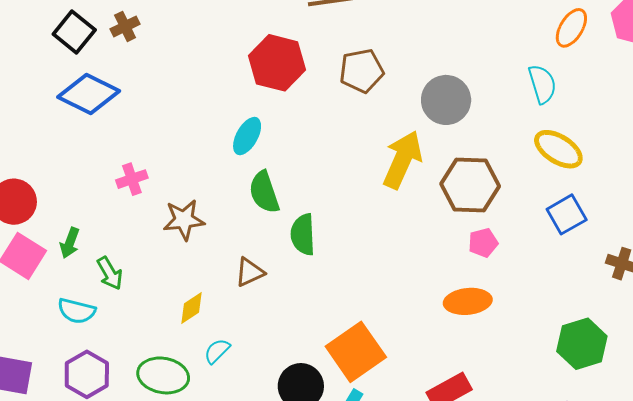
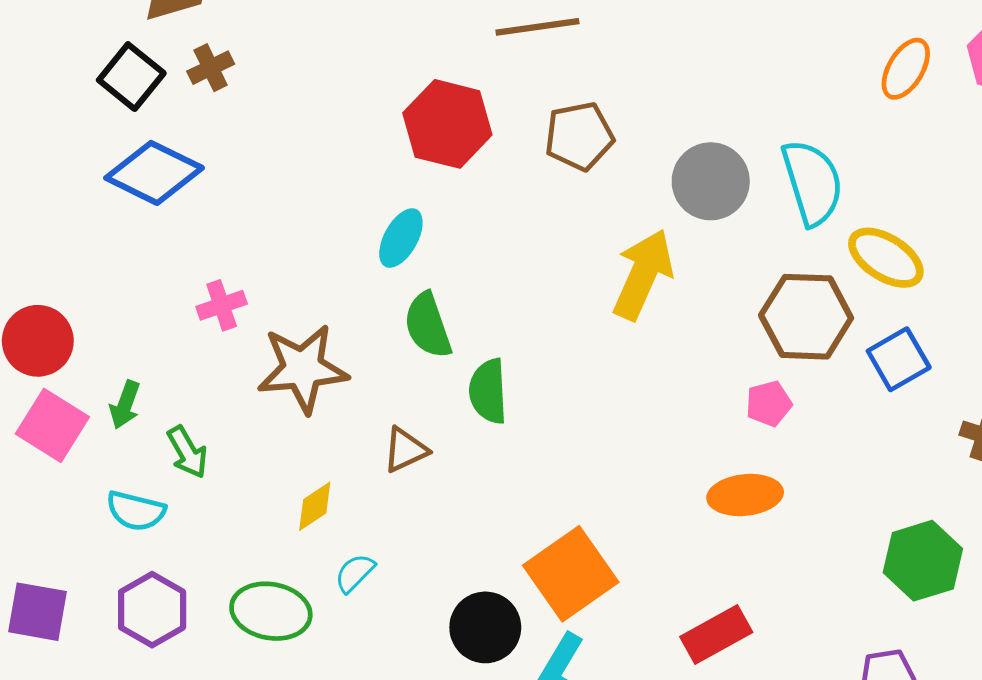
cyan semicircle: (542, 84) -> (812, 183), moved, size x1.4
brown hexagon: (470, 185) -> (806, 317), moved
brown star: (184, 220) -> (303, 369), size x1.4

